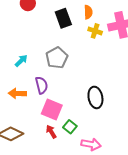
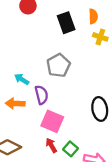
cyan arrow: (21, 61) -> (22, 79), moved, turned -104
green square: (70, 127) -> (71, 149), moved

